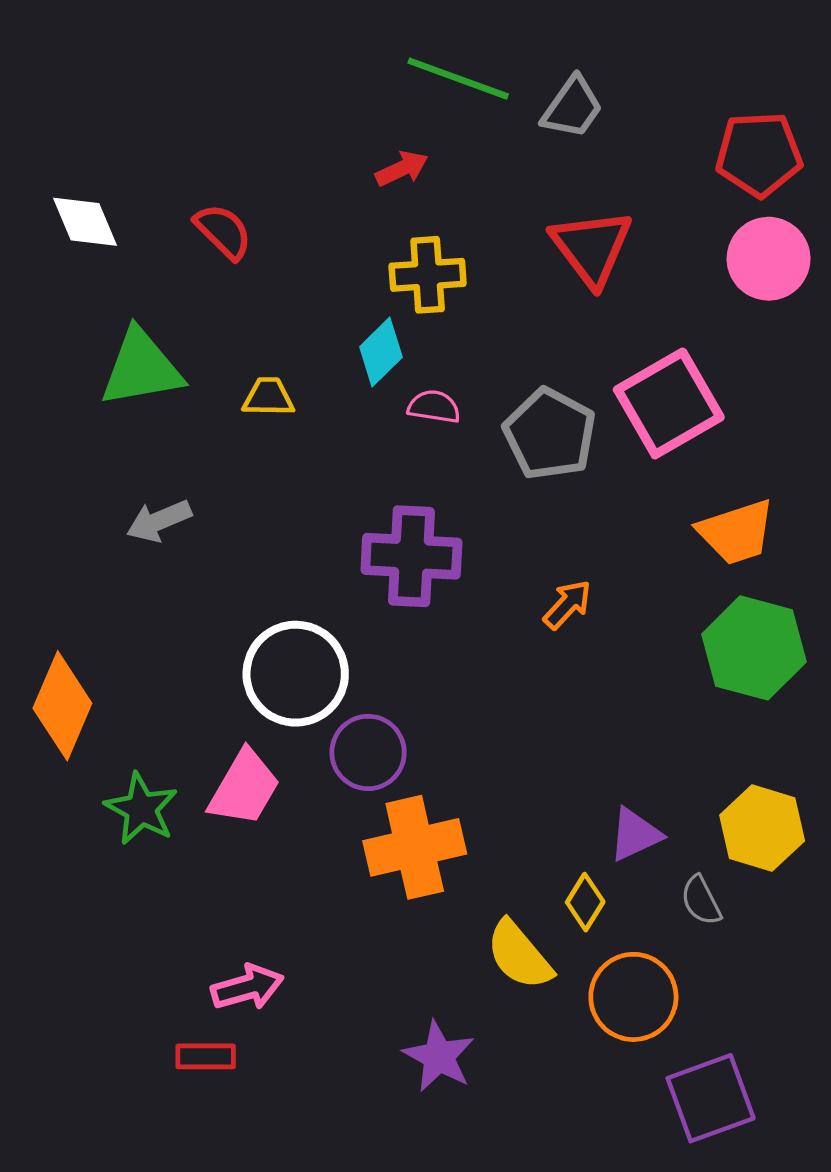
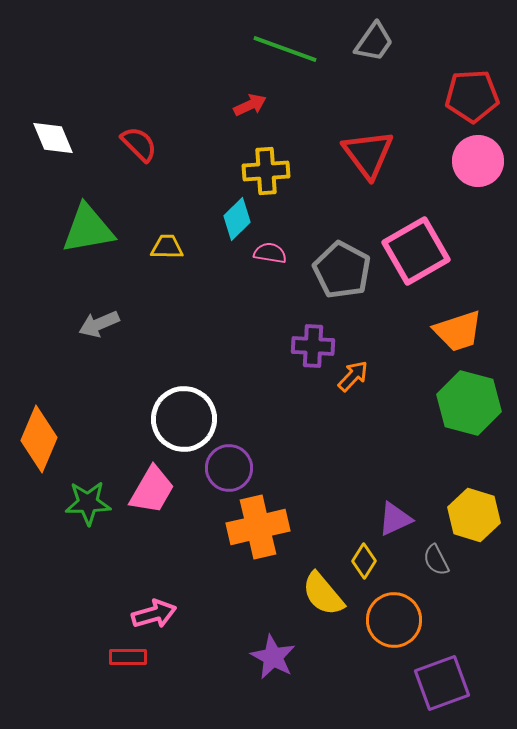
gray trapezoid: (572, 108) -> (374, 42), moved
purple cross: (411, 556) -> (313, 346), moved, size x0.7
green star: (141, 809) -> (88, 503), turned -30

